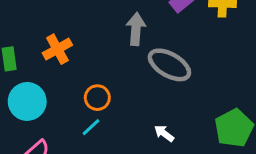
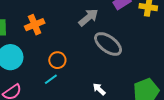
gray arrow: (136, 29) -> (88, 17), turned 40

